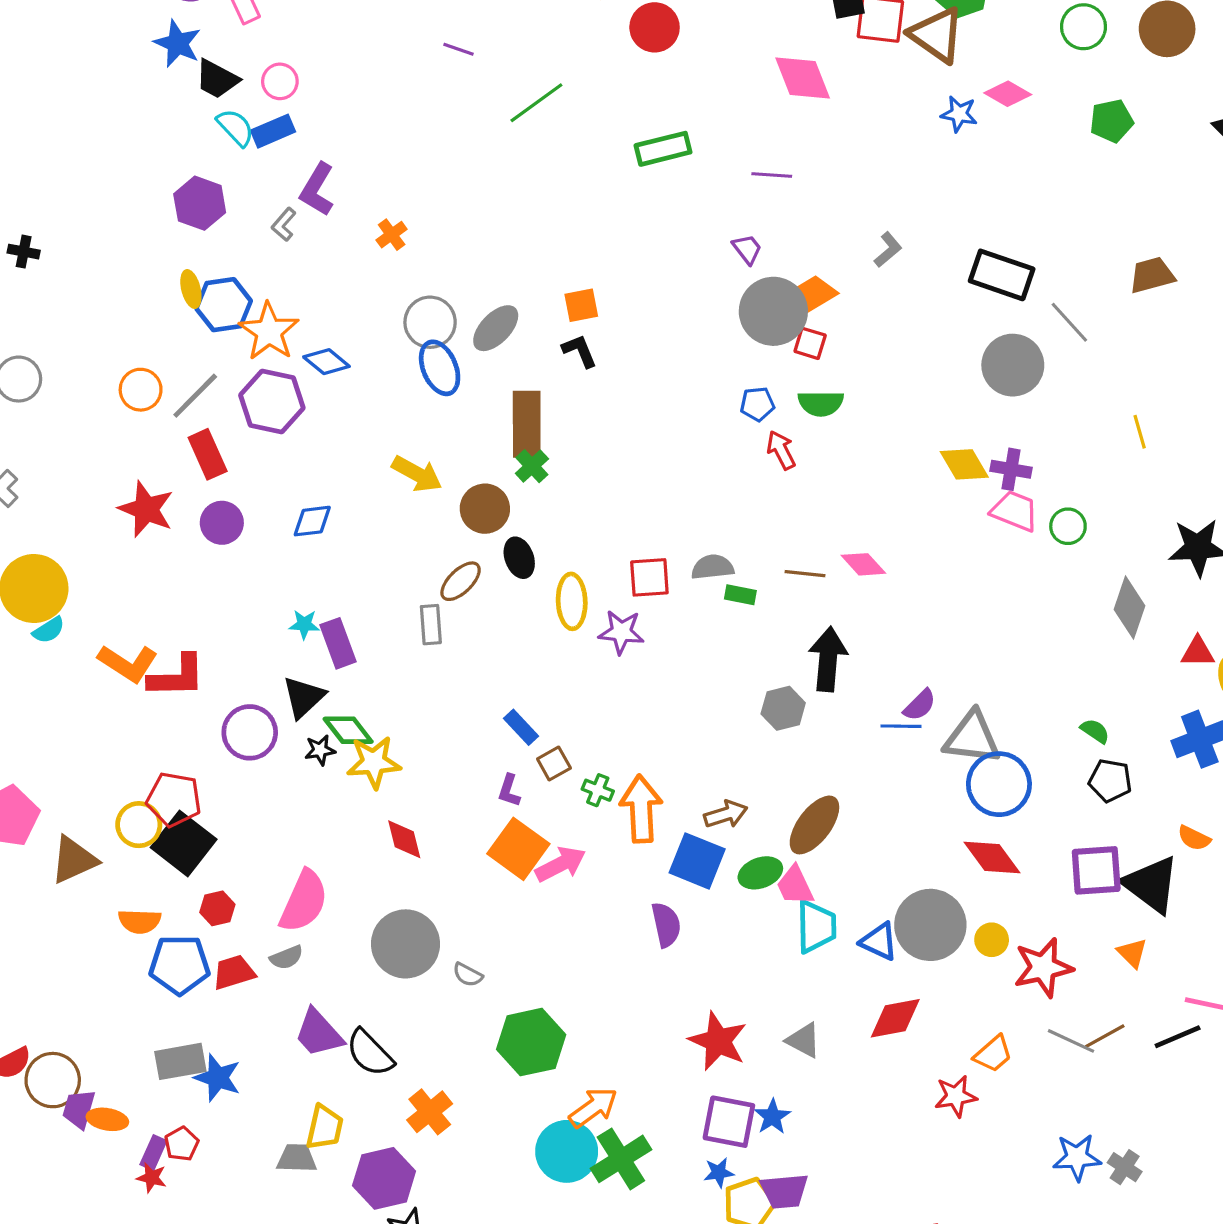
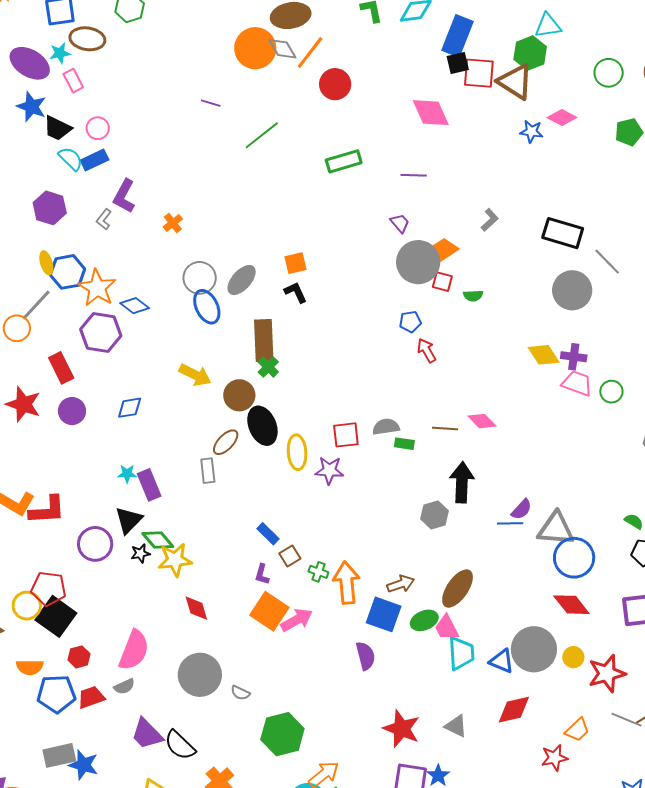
gray line: (195, 396) -> (36, 305), moved
green semicircle: (821, 403) -> (473, 296), moved, size x0.7
black ellipse: (519, 558) -> (262, 426), size x1.5

